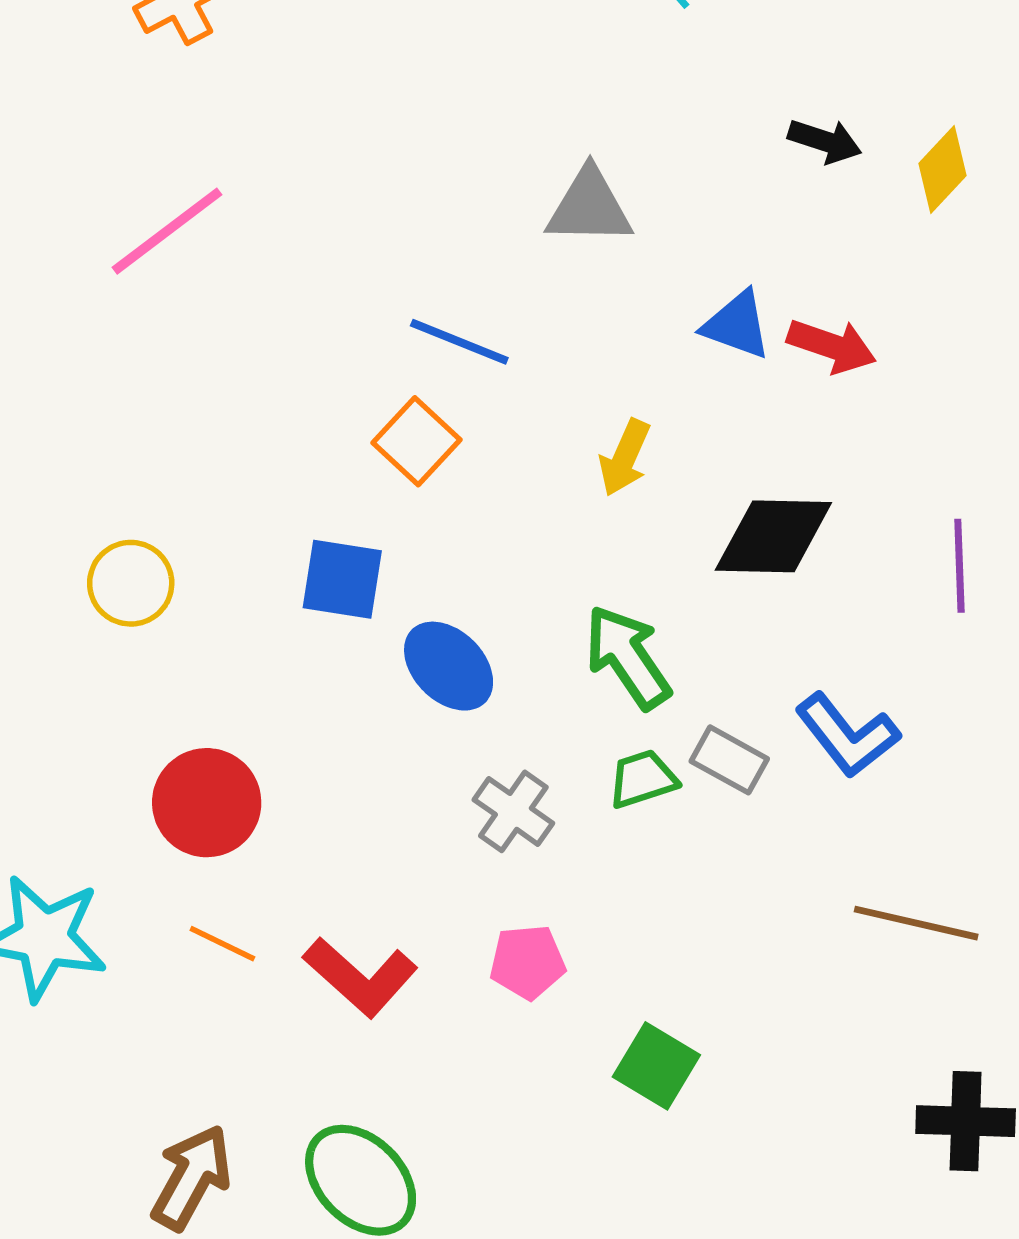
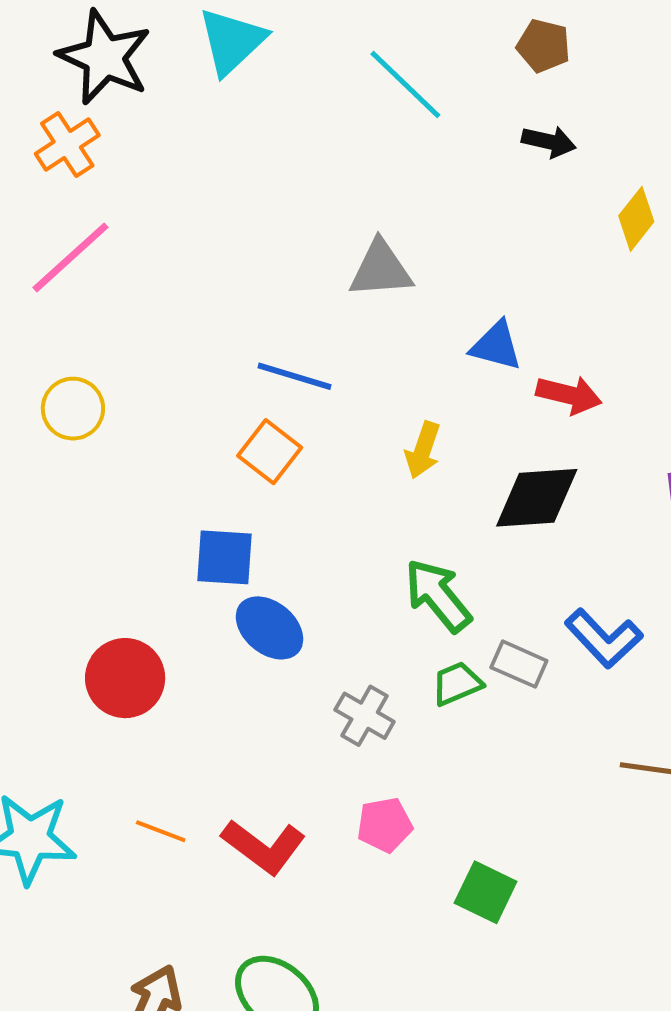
black arrow: (825, 141) -> (549, 142), moved
pink line: (167, 231) -> (71, 257), moved
red arrow: (832, 346) -> (569, 395), moved
yellow circle: (131, 583) -> (73, 409), moved
blue ellipse: (449, 666) -> (270, 628), moved
red circle: (207, 803) -> (125, 678), moved

